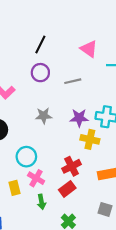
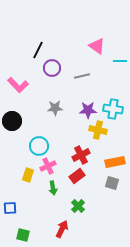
black line: (40, 45) -> (38, 50), moved
pink cross: (36, 178) -> (48, 166), turned 35
yellow rectangle: (15, 188) -> (28, 175), turned 32
gray square: (105, 209) -> (112, 183), moved

